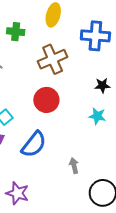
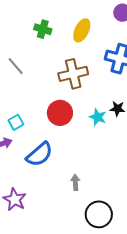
green cross: (16, 32) -> (43, 29), moved
cyan star: (97, 116) -> (98, 117), moved

